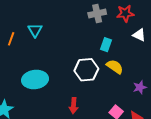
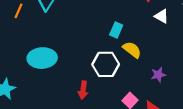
cyan rectangle: (106, 45) -> (116, 30), moved
white hexagon: (86, 70) -> (106, 64), moved

